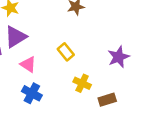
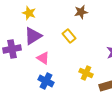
yellow rectangle: (66, 52) -> (69, 36), moved

